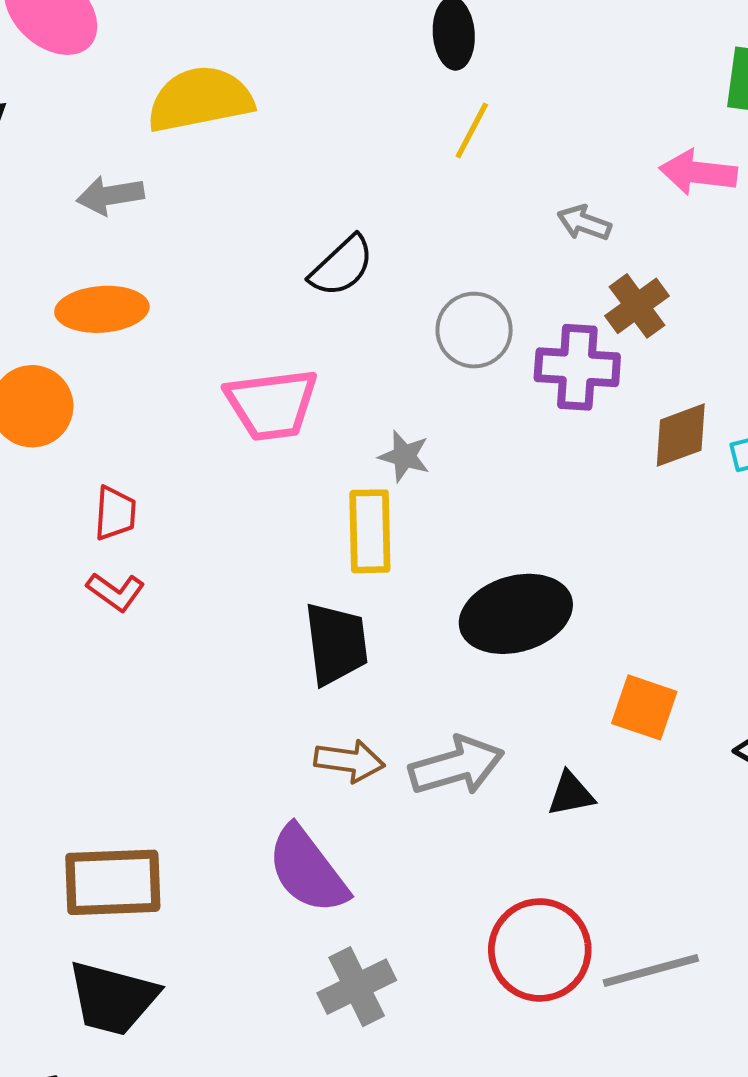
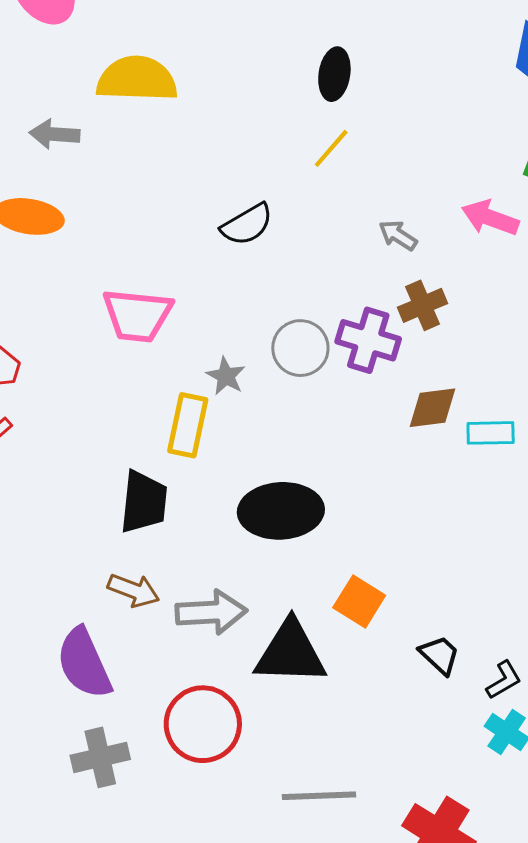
black semicircle: (342, 266) -> (247, 224), moved
gray circle: (474, 330) -> (300, 348), moved
black triangle: (571, 794) -> (290, 653), size x2.0
red circle: (540, 950) -> (203, 724), moved

